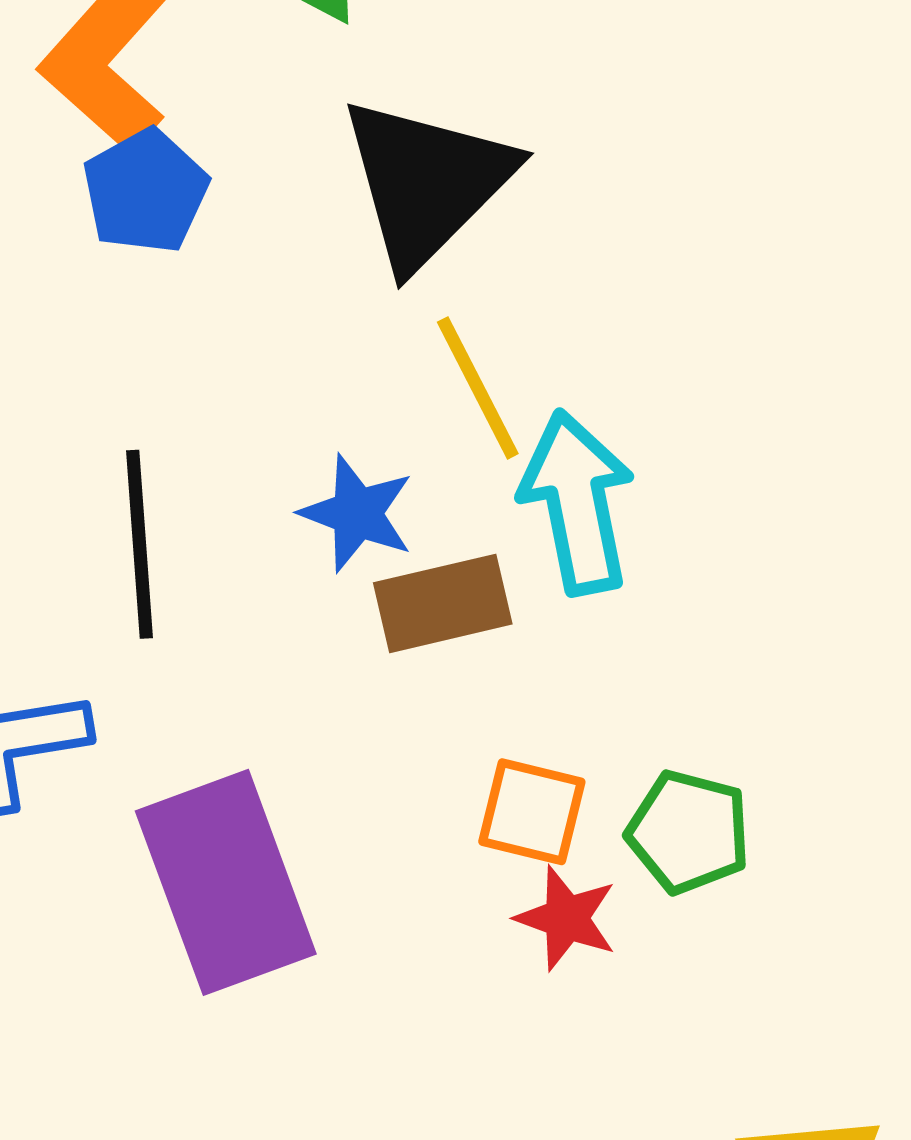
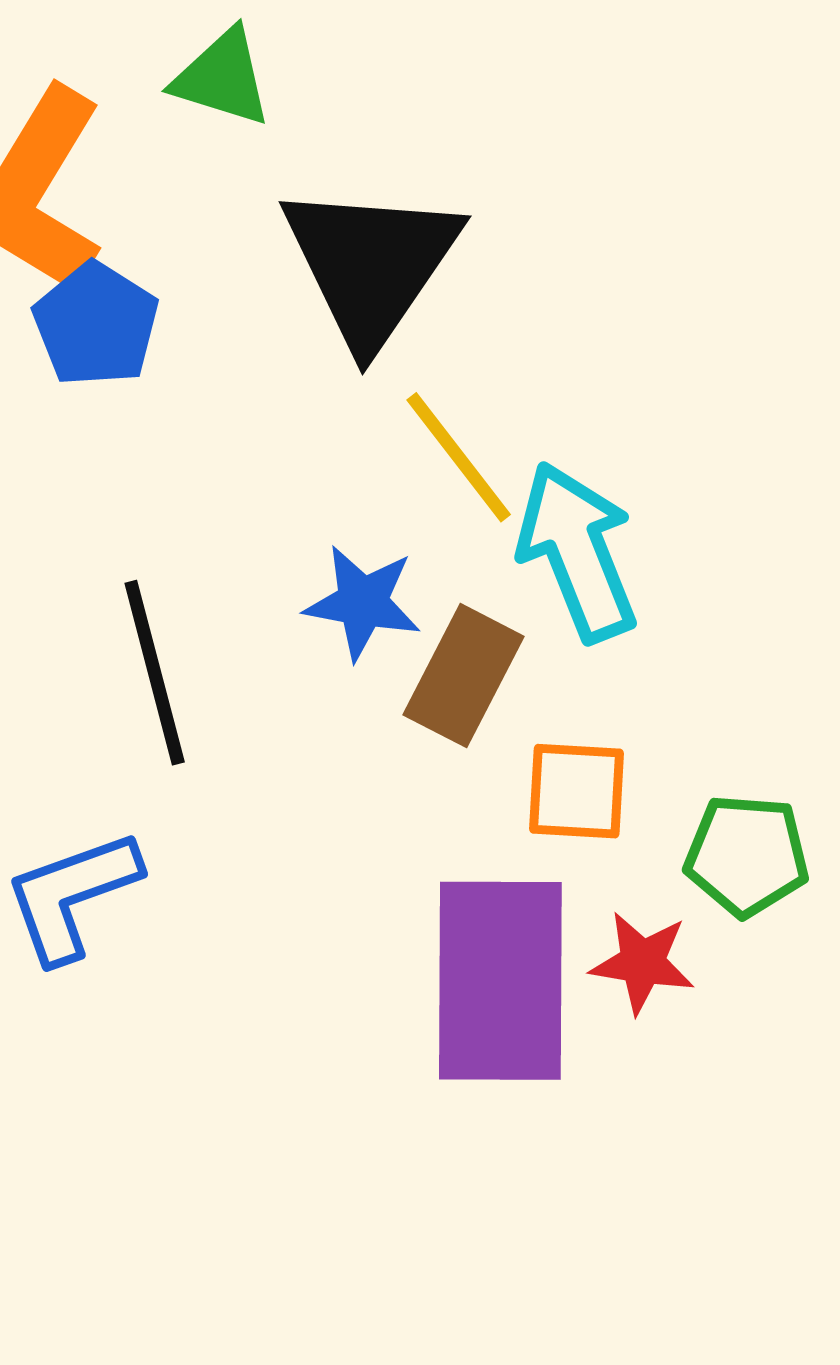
brown rectangle: (443, 603) -> (463, 676), turned -39
orange square: (532, 812) -> (577, 791), moved
purple rectangle: (226, 882) -> (500, 981), moved, turned 31

